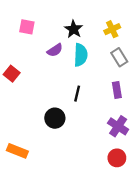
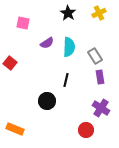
black star: (74, 29) -> (68, 13), moved
yellow cross: (112, 29) -> (99, 13), moved
gray rectangle: (119, 57) -> (95, 56), moved
red circle: (117, 158) -> (86, 130), moved

